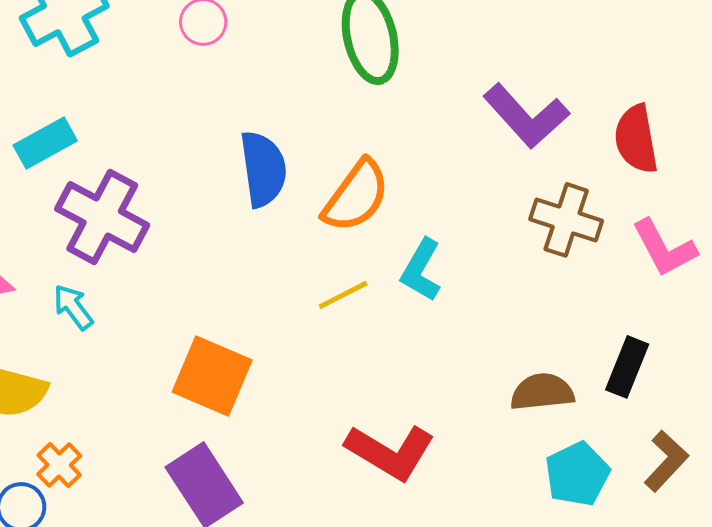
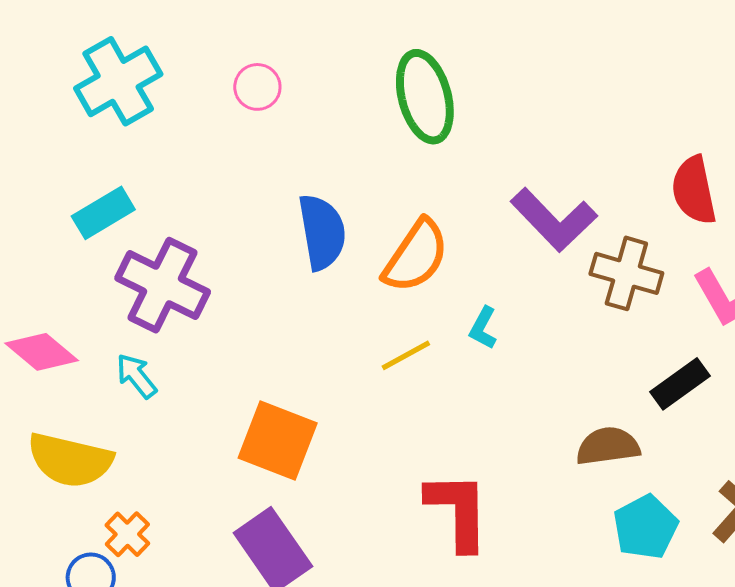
purple L-shape: (526, 116) -> (554, 220), moved
cyan L-shape: (421, 270) -> (483, 328), size x0.7
black rectangle: (627, 367) -> (680, 384), moved, turned 34
red L-shape: (390, 452) -> (458, 511), turned -120

